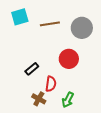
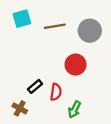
black rectangle: (32, 69) -> (35, 86), moved
brown cross: (39, 99) -> (20, 108), moved

